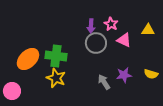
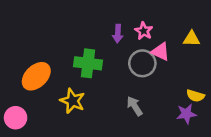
gray circle: (96, 43) -> (142, 63), moved
green cross: (56, 56) -> (88, 63), moved
purple star: (124, 75) -> (186, 114), moved

